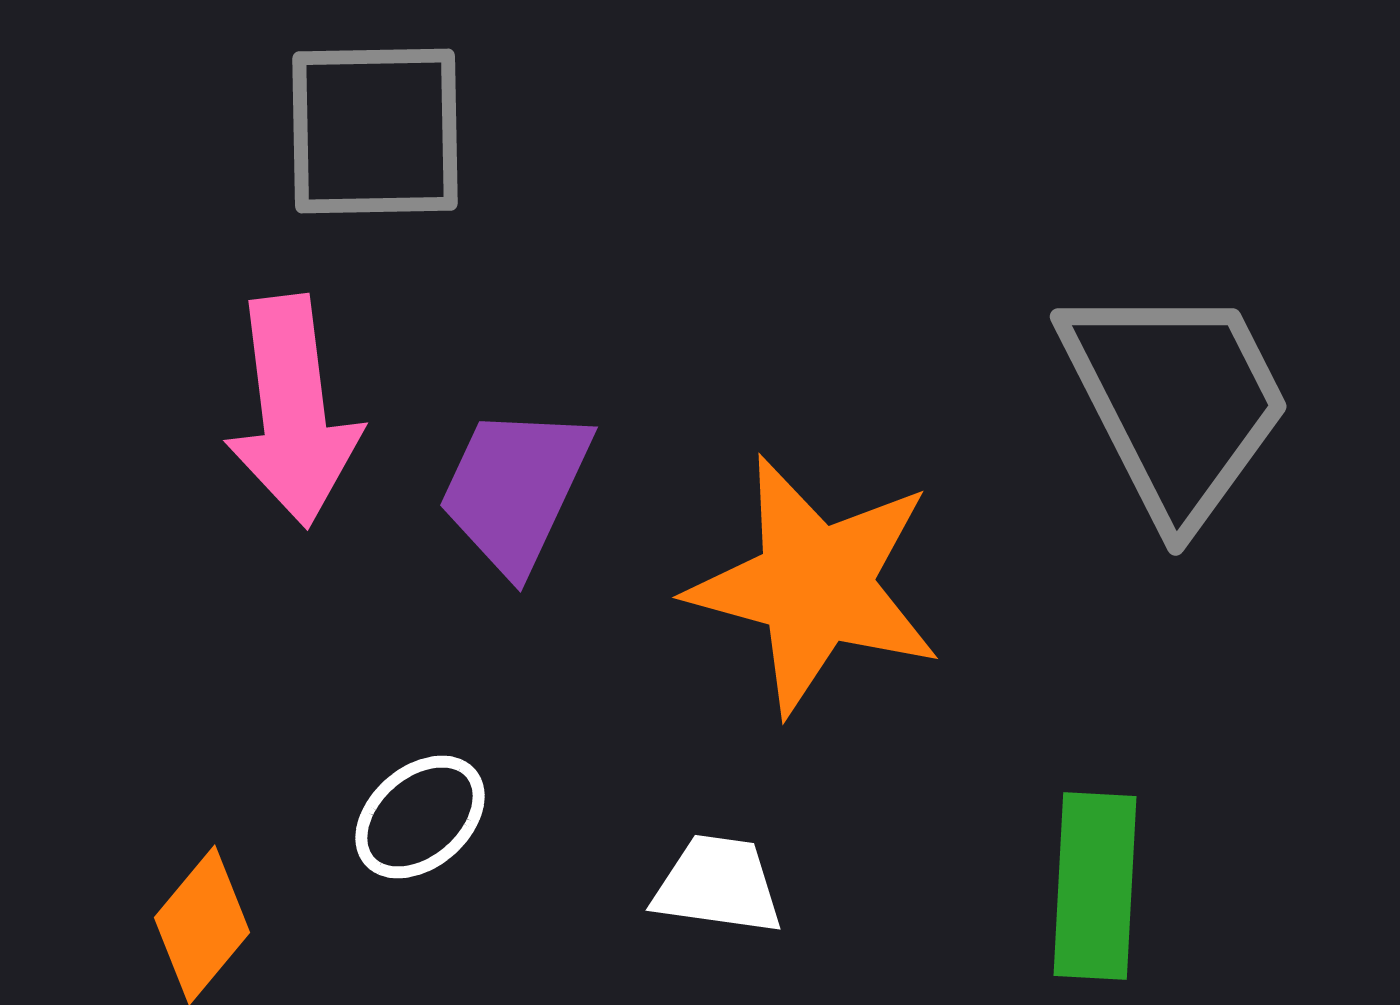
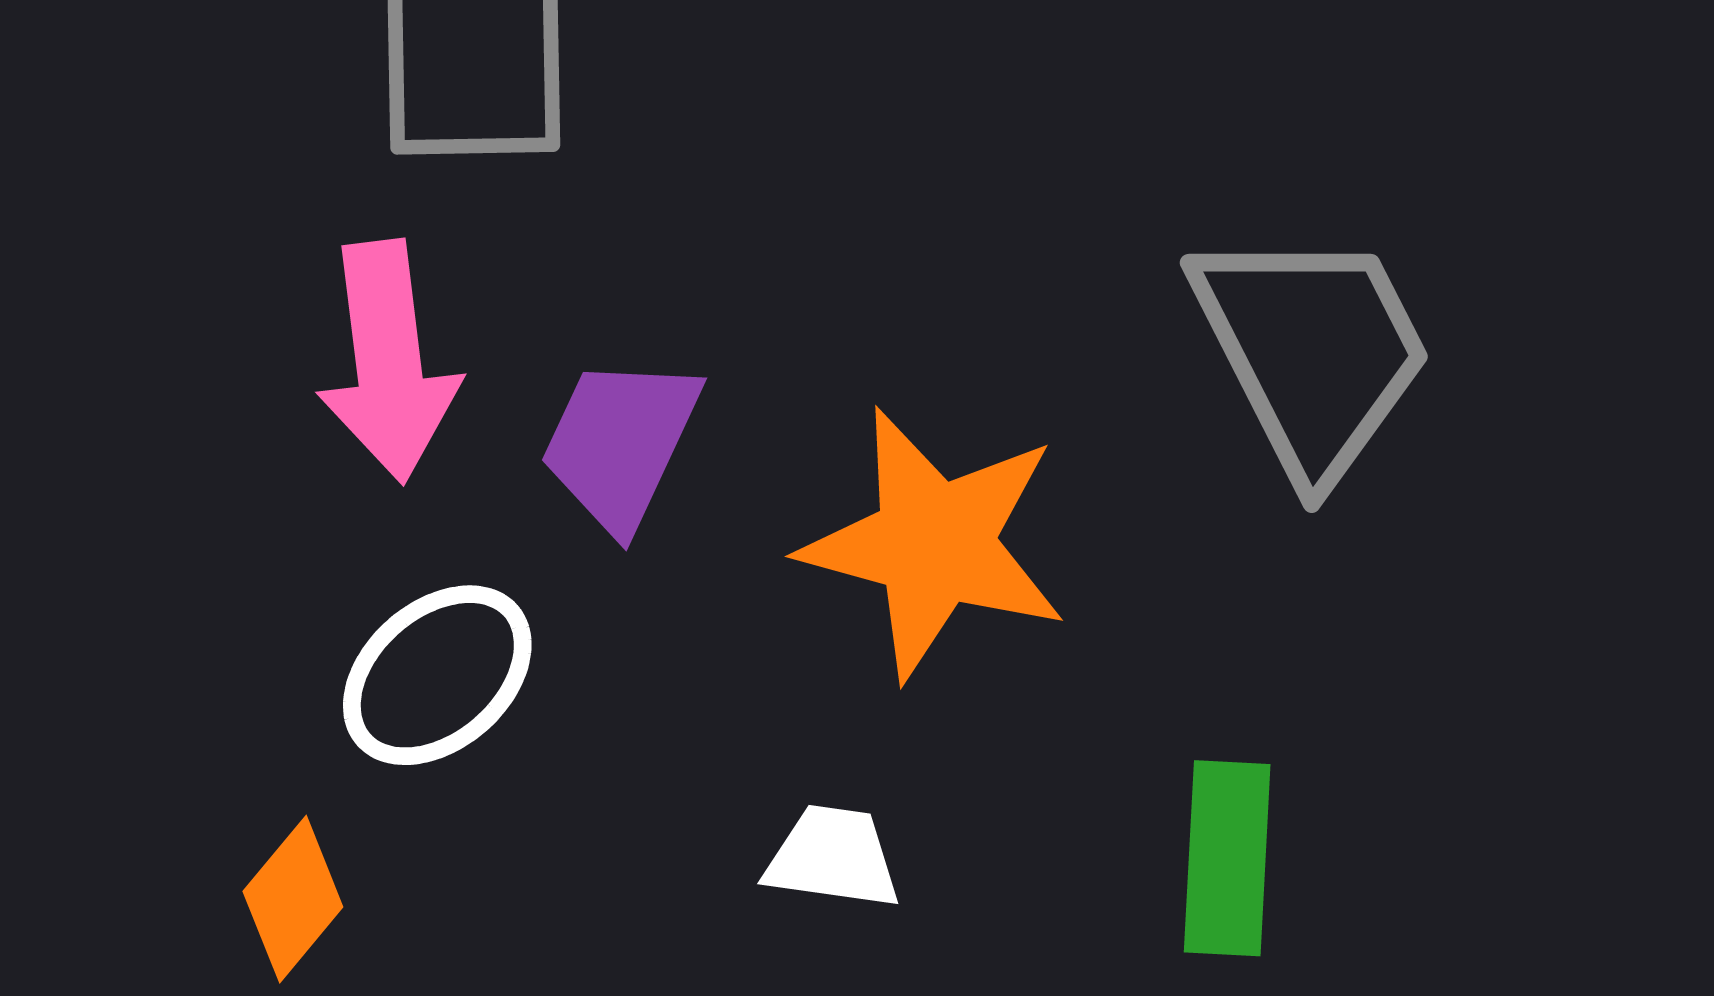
white ellipse: (420, 817) -> (437, 675), moved, size x1.4

